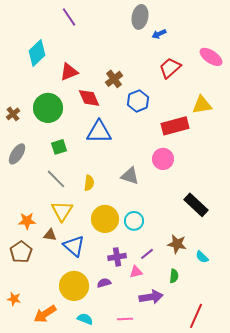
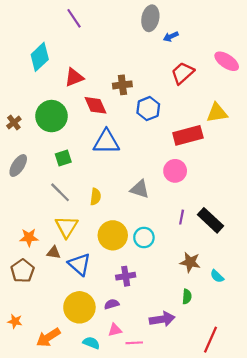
brown cross: (114, 79) -> (122, 85), turned 30
purple line: (147, 254) -> (182, 217), moved, turned -40
pink triangle: (136, 272) -> (115, 330), moved

